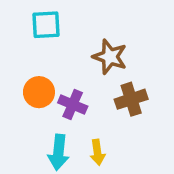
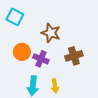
cyan square: (46, 25) -> (15, 17), moved, turned 30
brown star: (110, 57) -> (51, 33), moved

